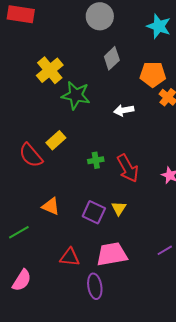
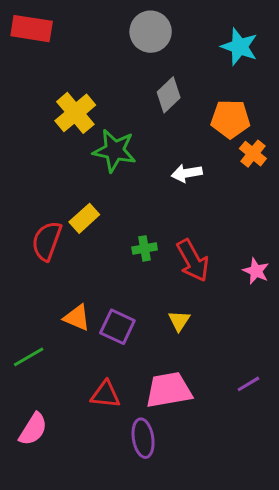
red semicircle: (31, 155) -> (47, 241), turned 60
purple square: (94, 212) -> (117, 327), moved

